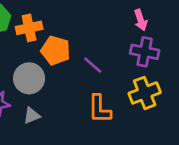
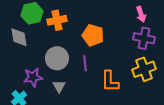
orange pentagon: (56, 50) -> (93, 35), moved
purple line: (93, 65) -> (85, 63), moved, turned 42
gray triangle: (32, 116) -> (59, 86), turned -40

